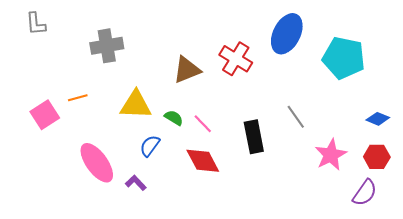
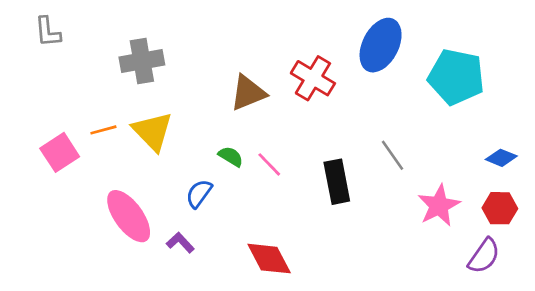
yellow triangle: (136, 105) -> (152, 131), moved, turned 44
red diamond: (203, 161) -> (269, 259), moved

